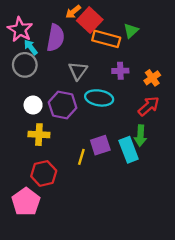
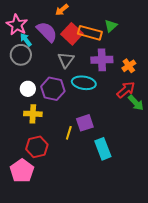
red square: (90, 20) -> (72, 34), moved
purple semicircle: (55, 38) -> (47, 32), turned -55
purple cross: (120, 71) -> (102, 60), size x1.5
green arrow: (140, 136) -> (136, 103), moved, turned -48
cyan rectangle: (129, 150) -> (103, 149), moved

